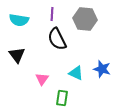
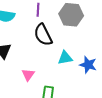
cyan triangle: (76, 73) -> (65, 58), moved, turned -35

